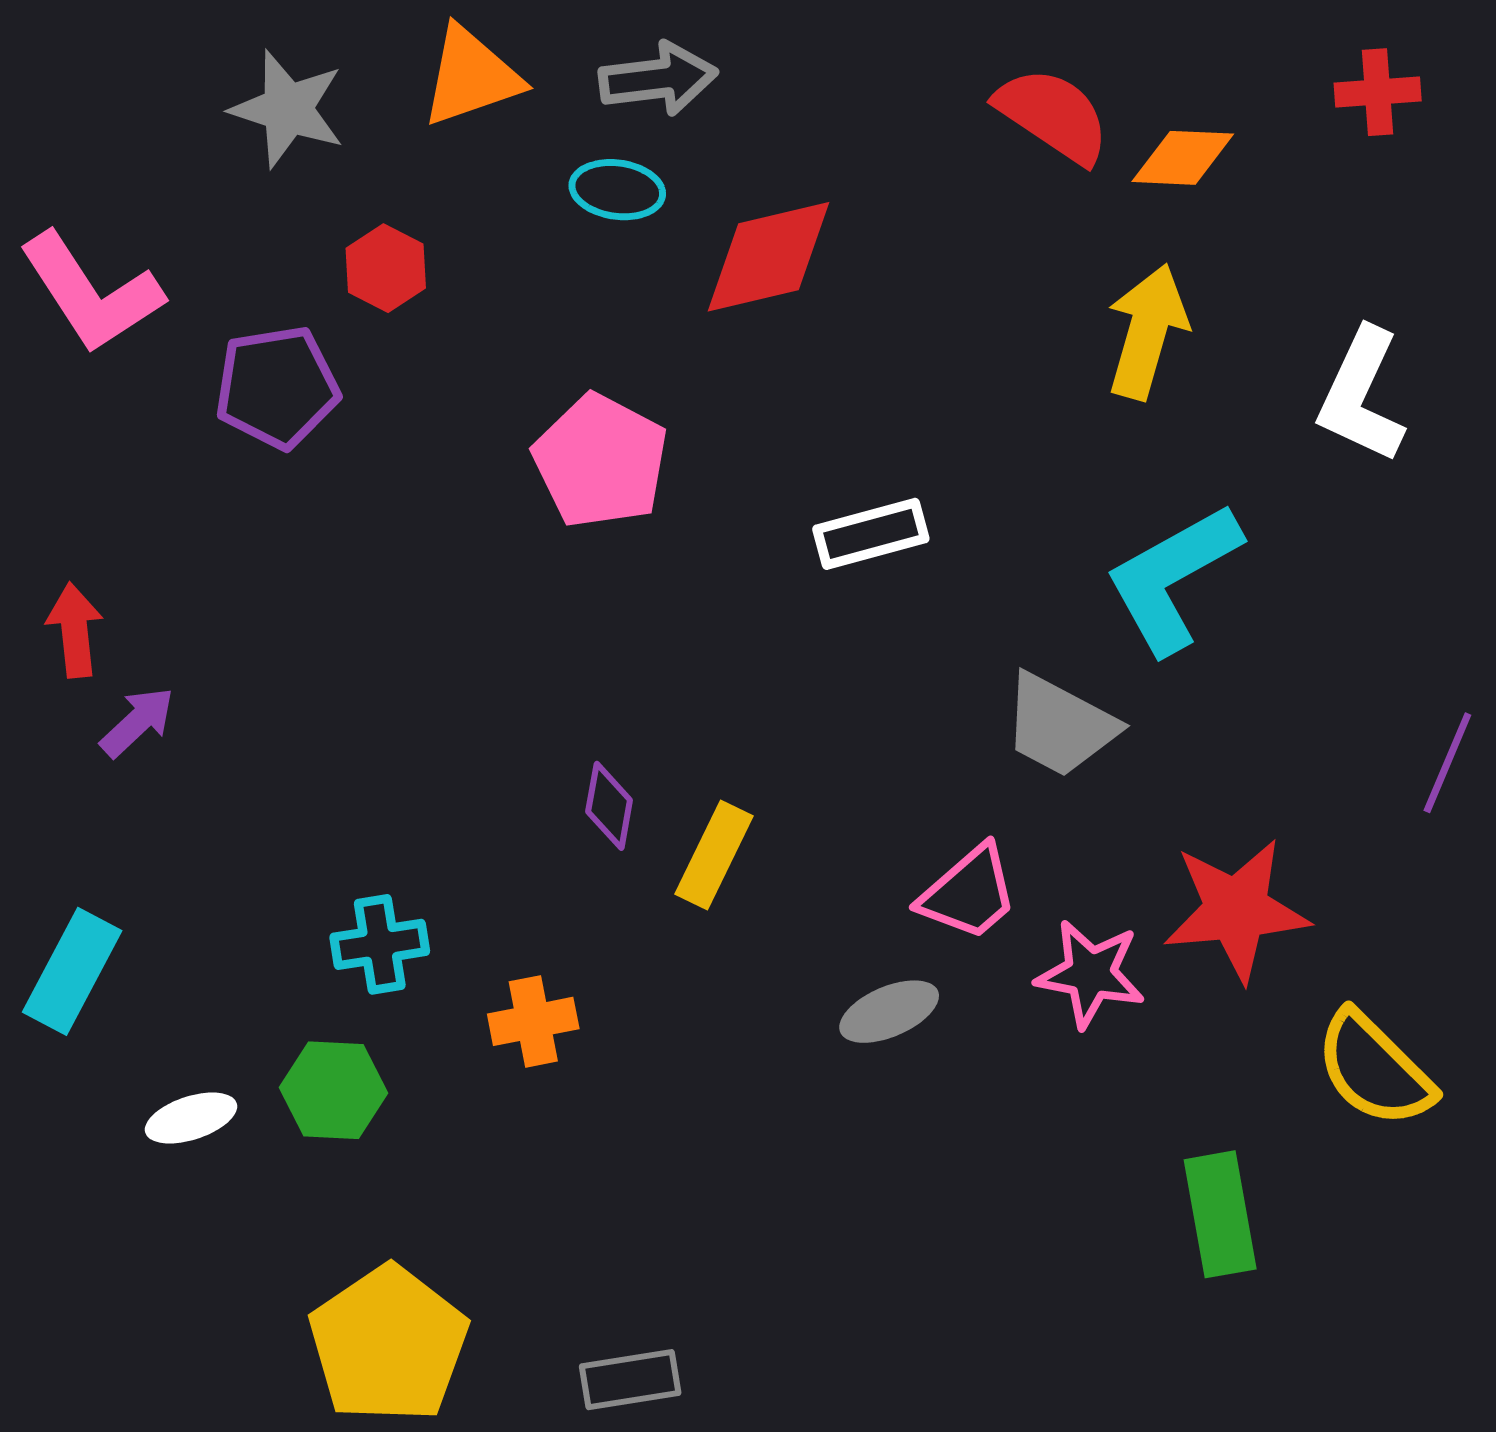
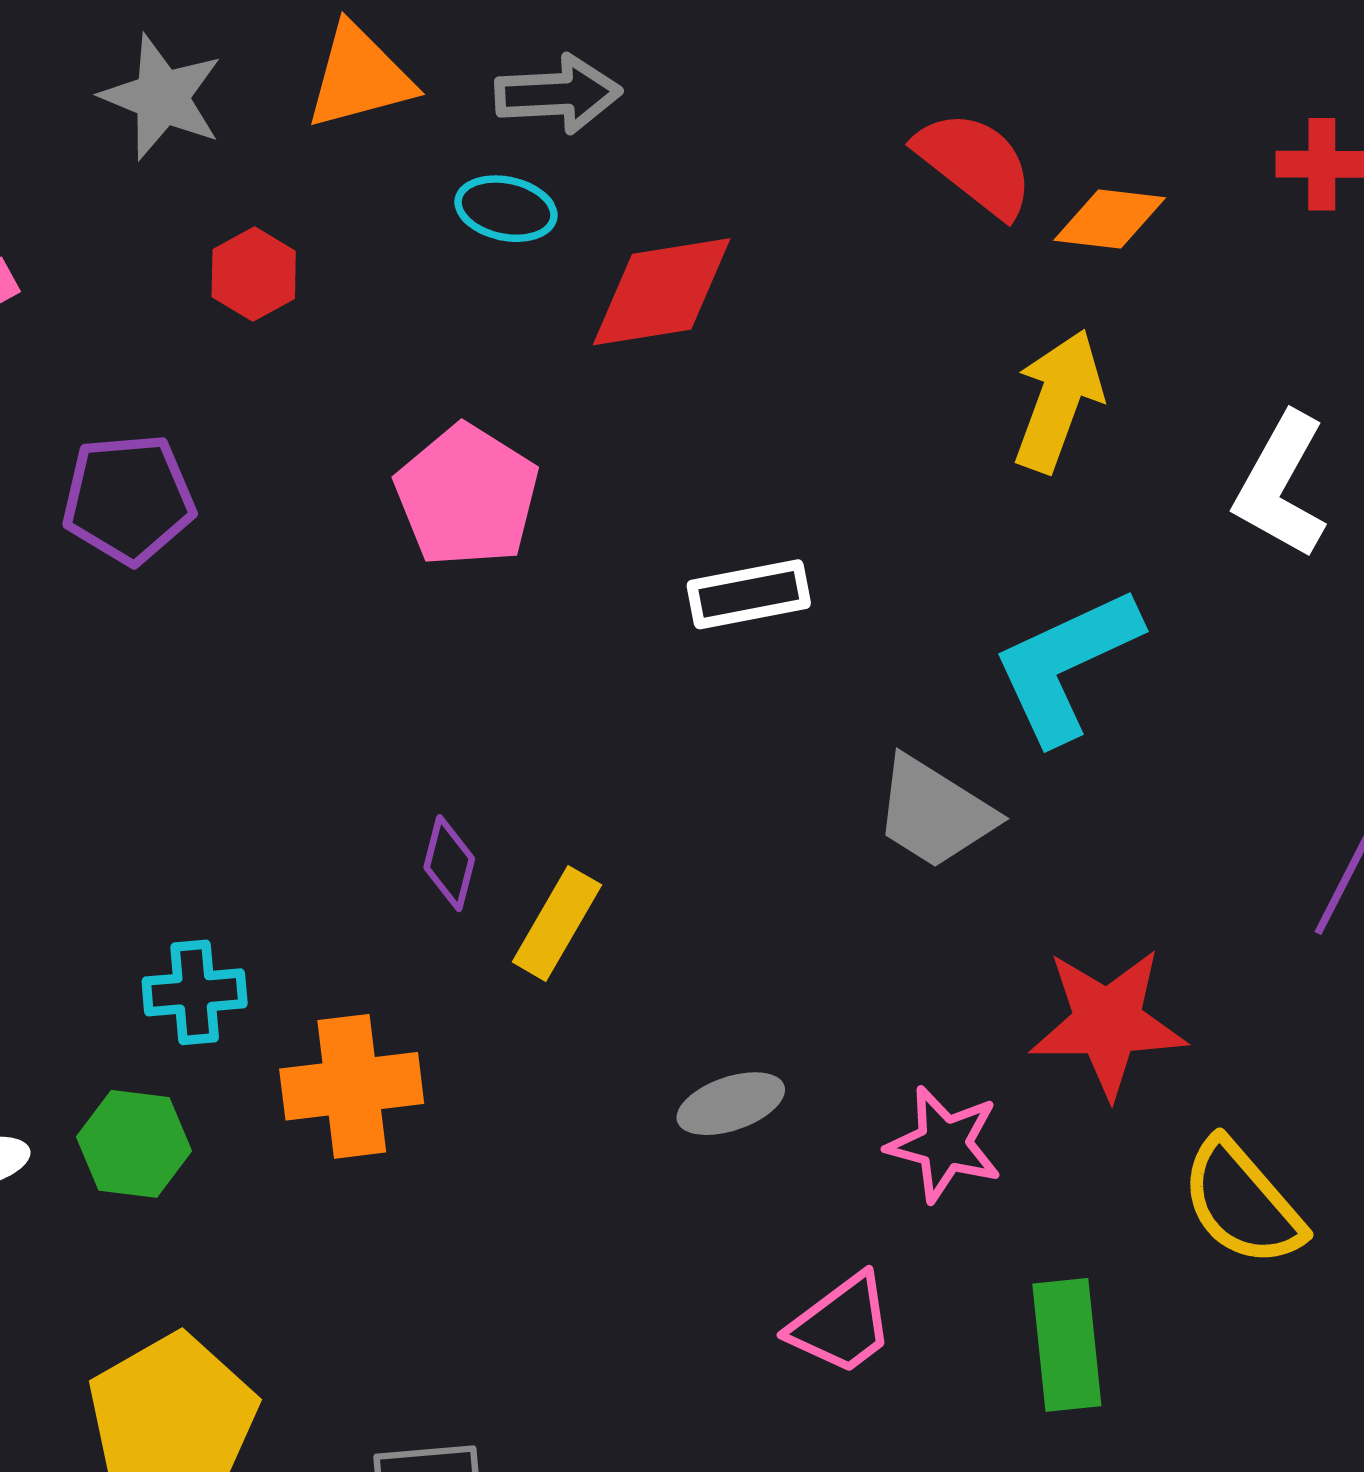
purple pentagon: (277, 387) -> (128, 499), moved
pink trapezoid: (969, 893) -> (842, 1324), moved
pink star: (1090, 974) -> (944, 1144), moved
orange cross: (533, 1021) -> (352, 1086), size x1.5

